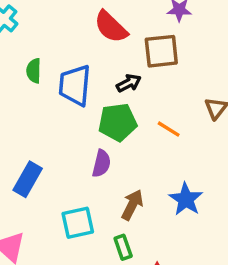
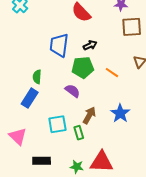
brown square: (161, 51) -> (132, 27), moved
green semicircle: (34, 71) -> (37, 77), moved
purple semicircle: (101, 163) -> (72, 91), turned -70
green rectangle: (123, 247) -> (79, 133), moved

